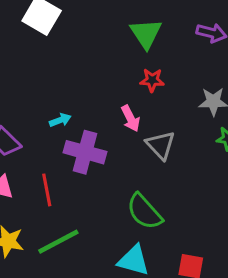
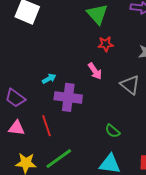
gray triangle: (161, 145) -> (130, 85), moved
green semicircle: (144, 212) -> (113, 131), size x0.6

